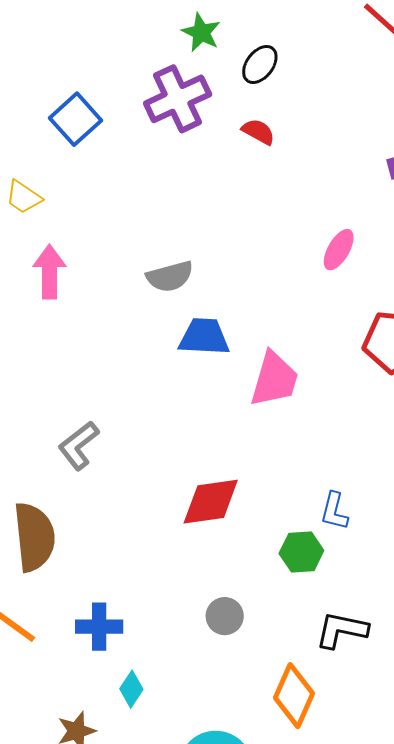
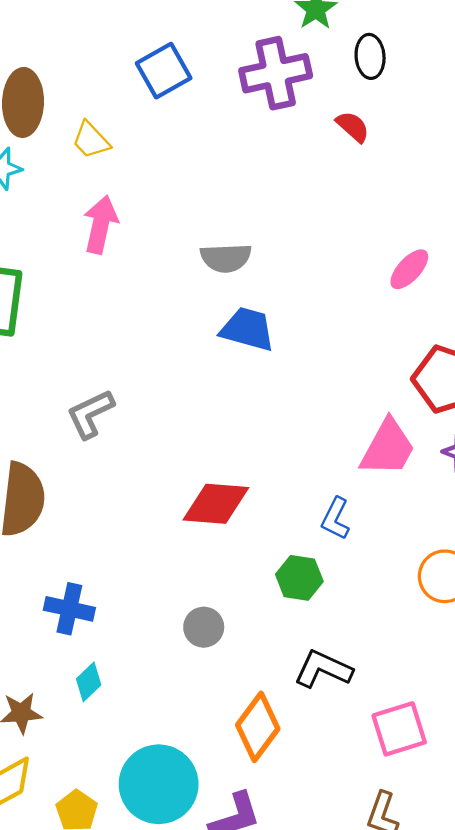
black ellipse: (260, 64) -> (370, 56), turned -54
pink trapezoid: (274, 379) -> (388, 448), moved
blue L-shape: (334, 511) -> (336, 519), moved

